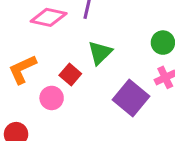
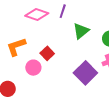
green triangle: (100, 53) -> (81, 31), moved

